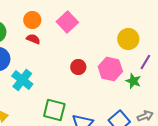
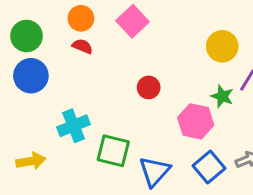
pink hexagon: (110, 69) -> (196, 121), moved
cyan cross: (22, 80) -> (74, 126), moved, turned 30
green star: (133, 81) -> (222, 96), moved

